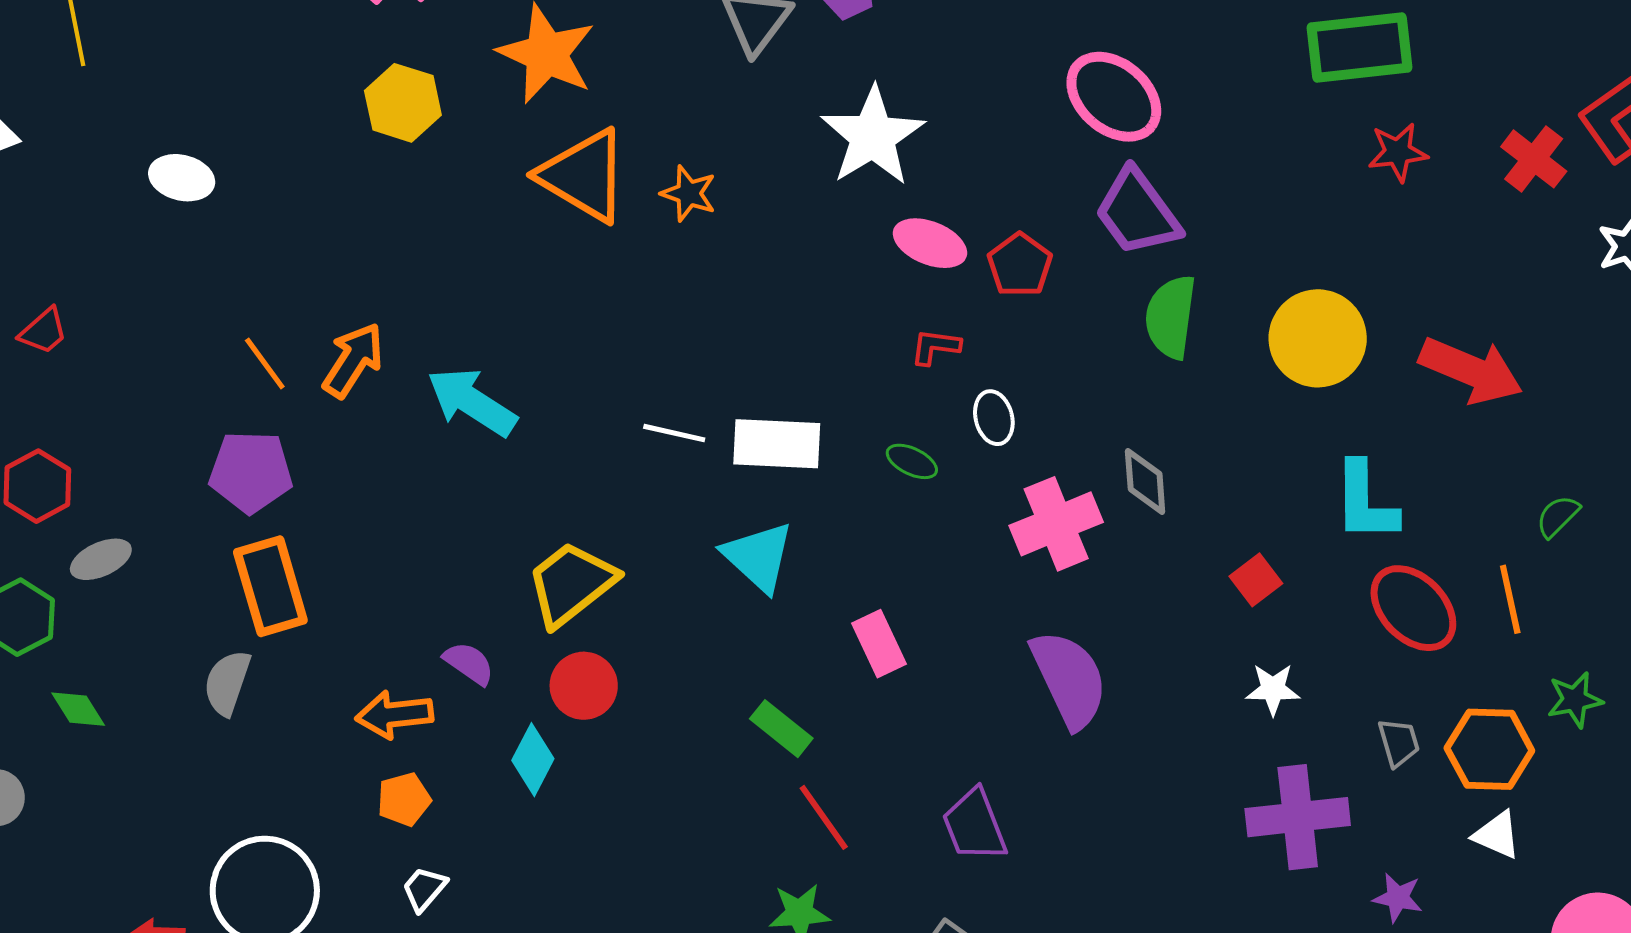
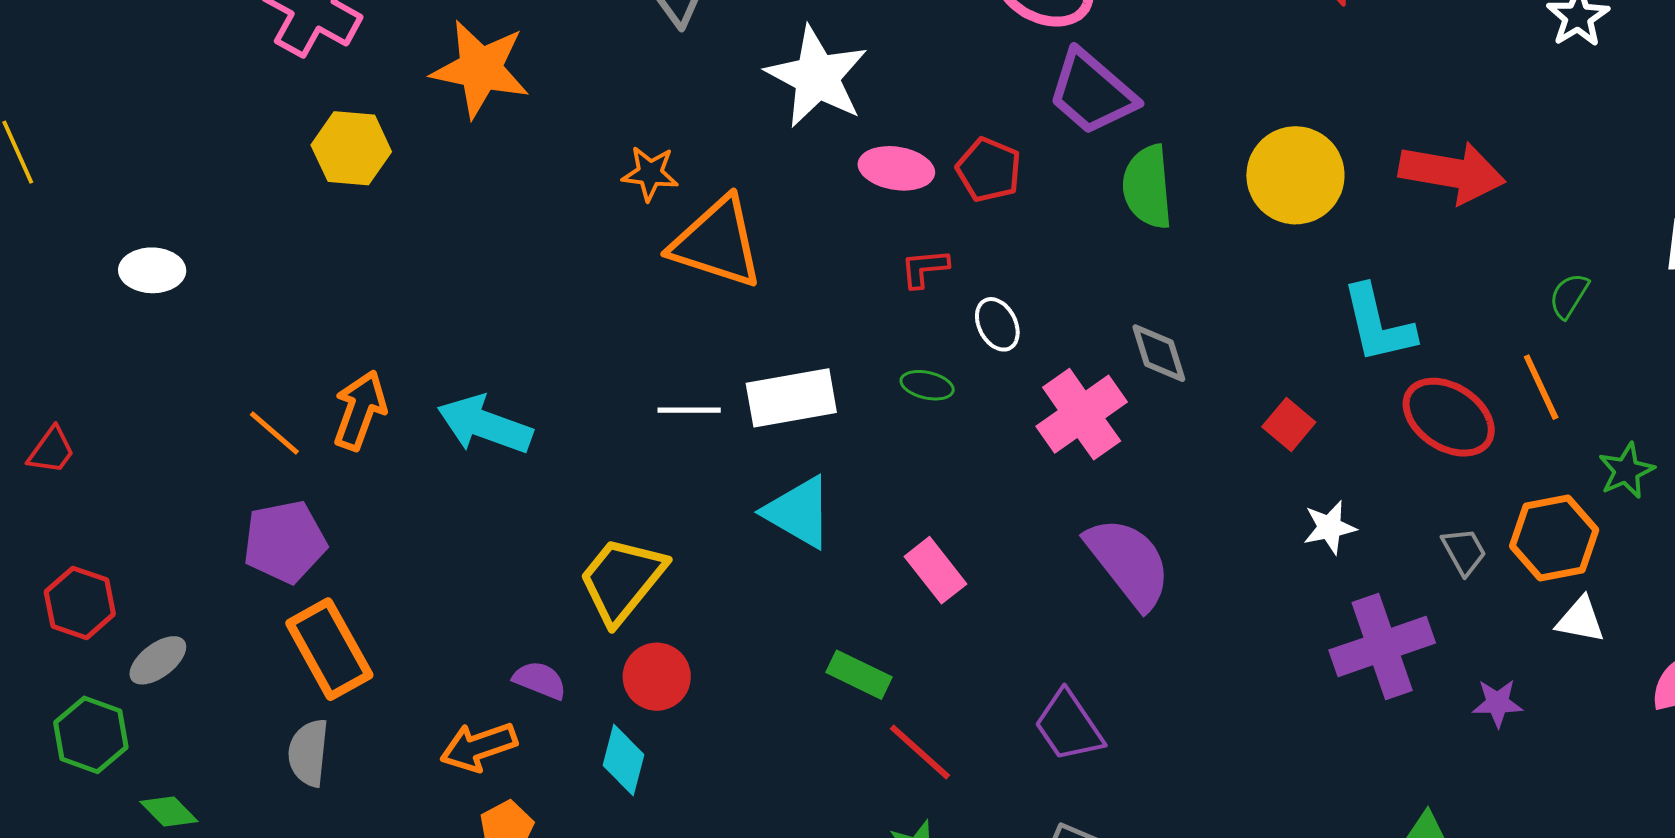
orange triangle: (584, 176) -> (717, 243), moved

